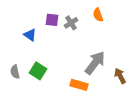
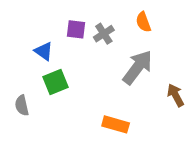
gray arrow: (95, 63) -> (138, 67), moved
green square: (38, 71) -> (55, 82), moved, turned 36
brown arrow: (120, 76) -> (176, 95), moved

